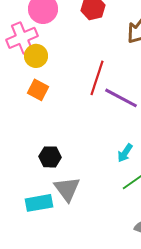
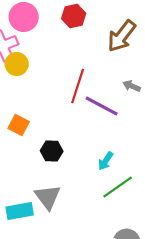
orange square: (38, 90) -> (19, 125), moved
black hexagon: (50, 157) -> (52, 151), moved

